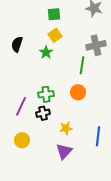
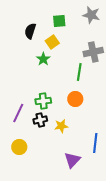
green square: (54, 14) -> (59, 21), moved
black semicircle: (17, 44) -> (30, 31), moved
yellow star: (66, 128) -> (61, 126), moved
purple triangle: (64, 151) -> (72, 160), moved

